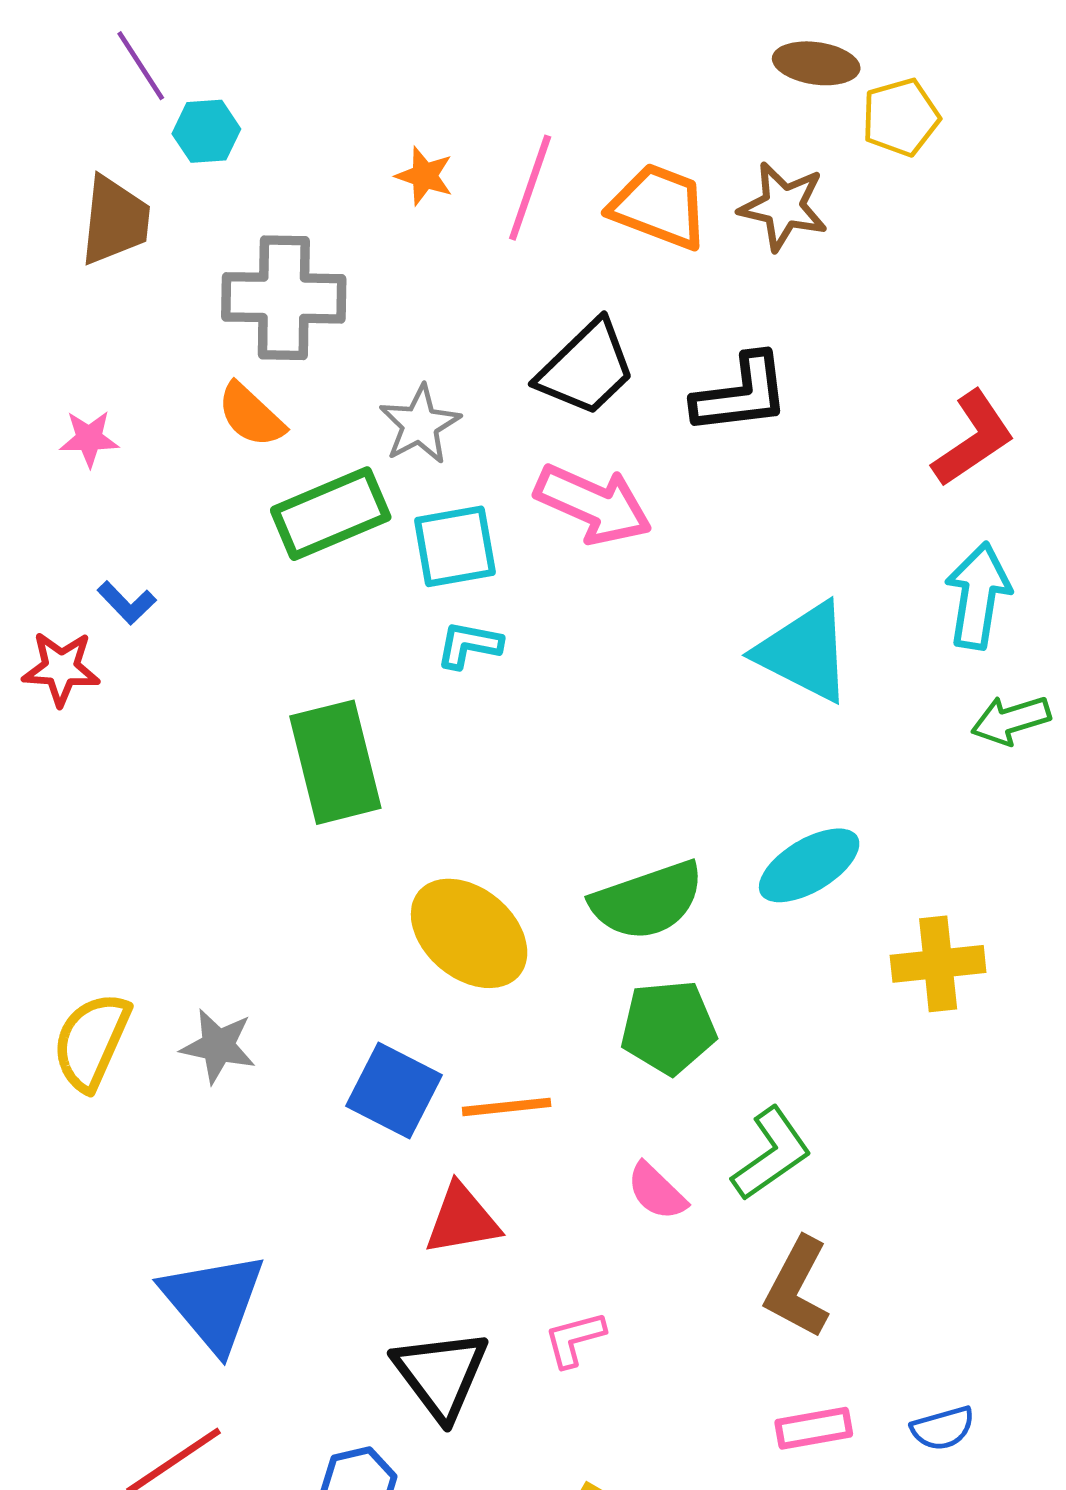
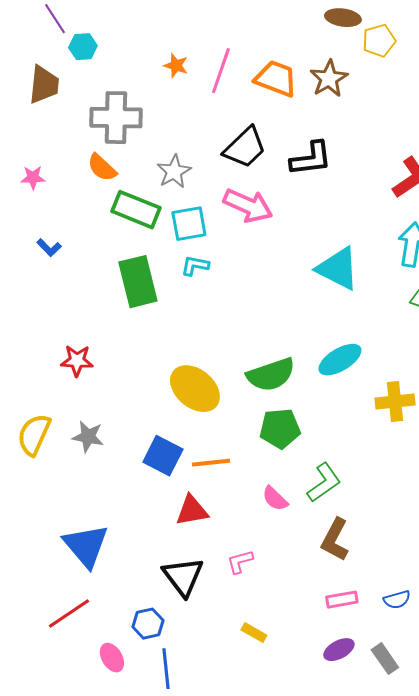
brown star: (783, 206) -> (329, 79), turned 30
green rectangle: (331, 514) -> (136, 210), turned 45
red star: (61, 668) -> (77, 361), moved
green rectangle: (335, 762) -> (138, 282), moved

